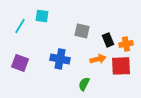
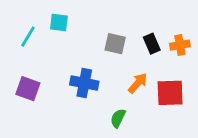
black rectangle: (108, 40) -> (152, 44), moved
orange cross: (126, 44) -> (180, 45), moved
orange arrow: (98, 59) -> (138, 83), turned -35

